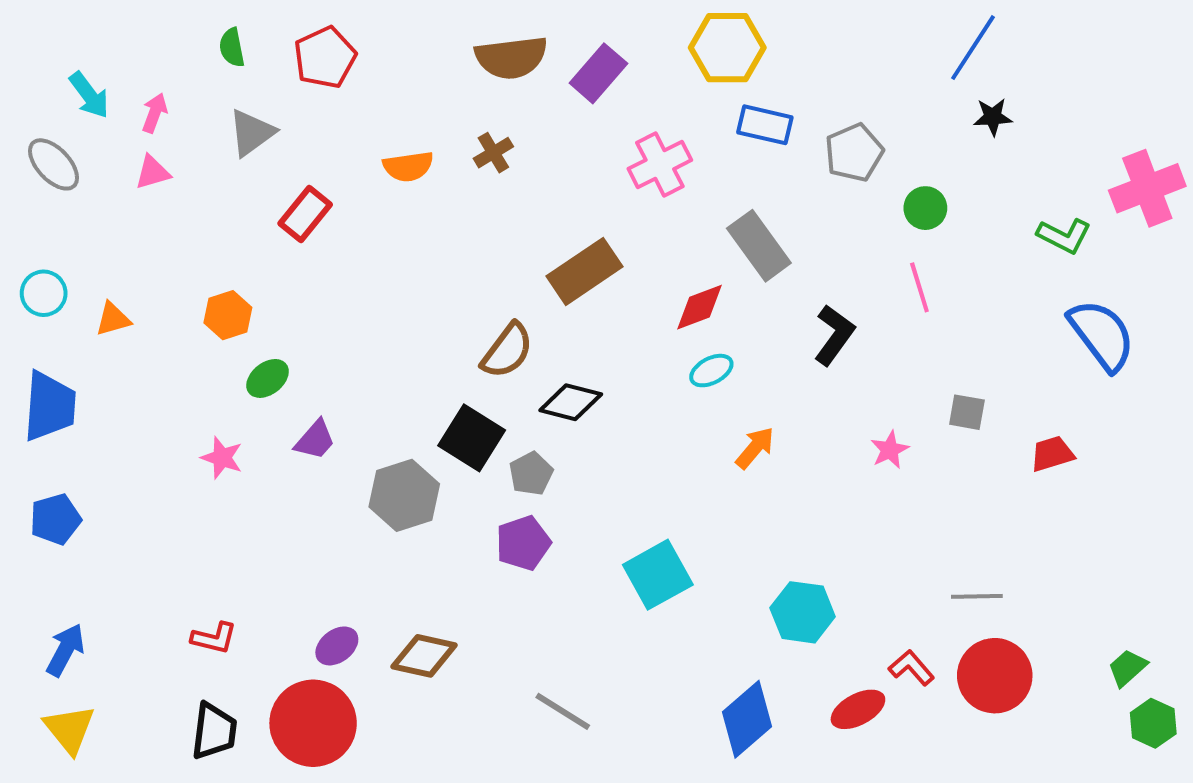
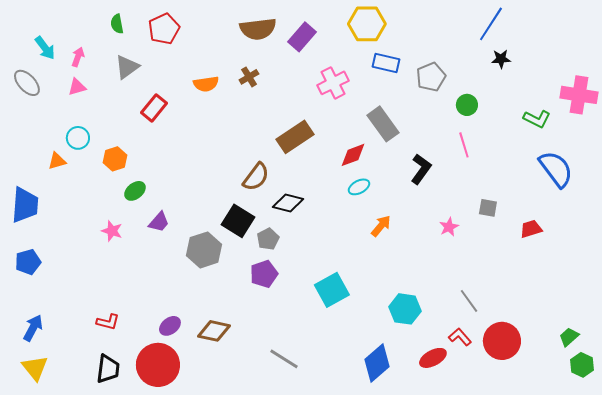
pink cross: (1147, 188) -> (579, 95), turned 30
cyan circle: (44, 293) -> (78, 138), moved
gray line: (977, 596) -> (469, 301), moved, turned 55

